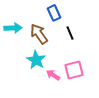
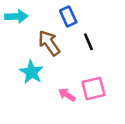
cyan arrow: (13, 28) -> (16, 16), moved
cyan star: (36, 60) -> (32, 72), moved

